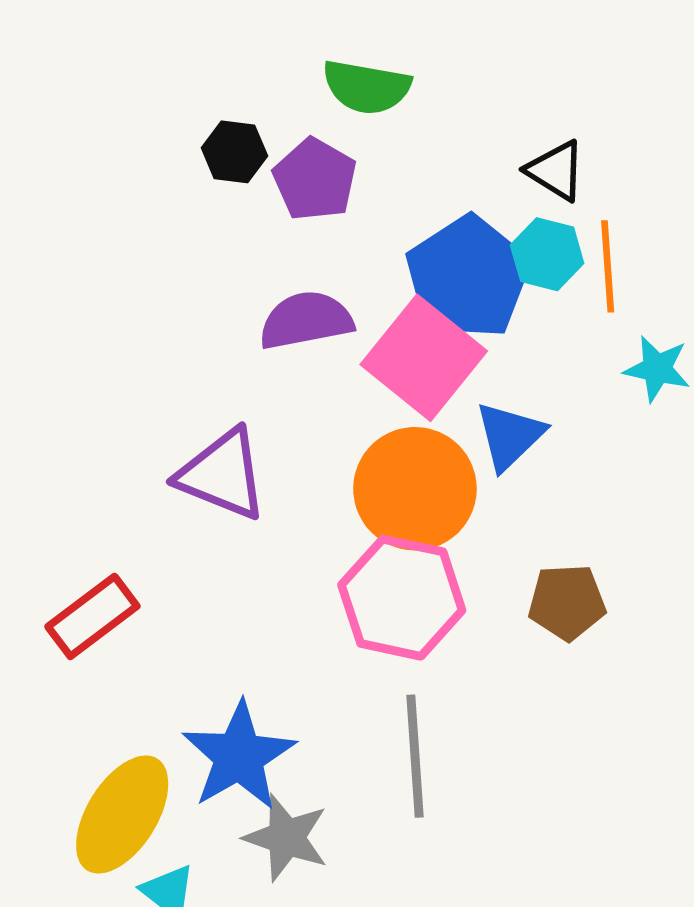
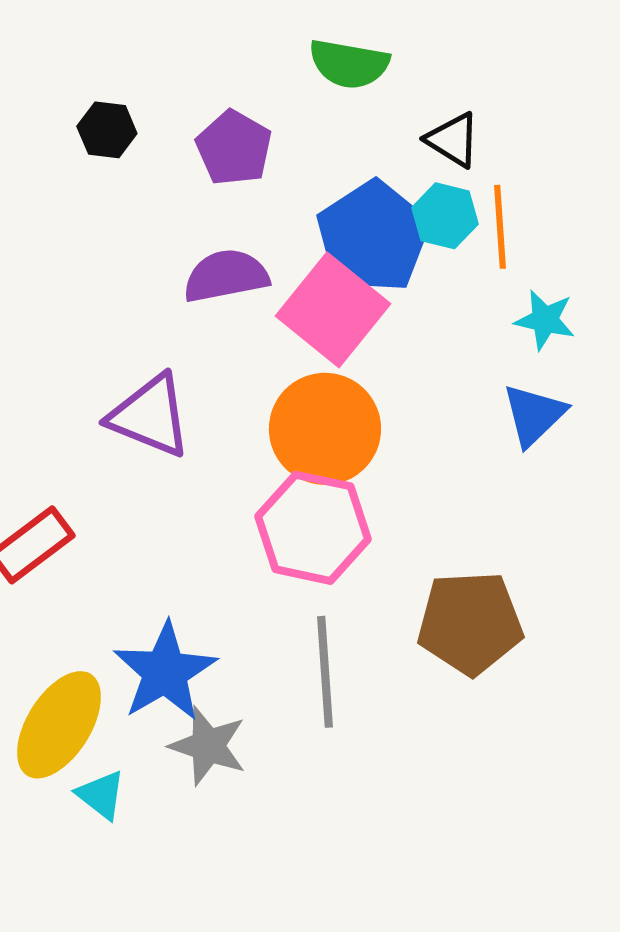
green semicircle: (367, 87) -> (349, 64), moved
black hexagon: (234, 152) -> (107, 130), moved
blue triangle: (510, 436) -> (534, 415), moved
brown pentagon: (567, 602) -> (470, 623), moved, size x1.5

